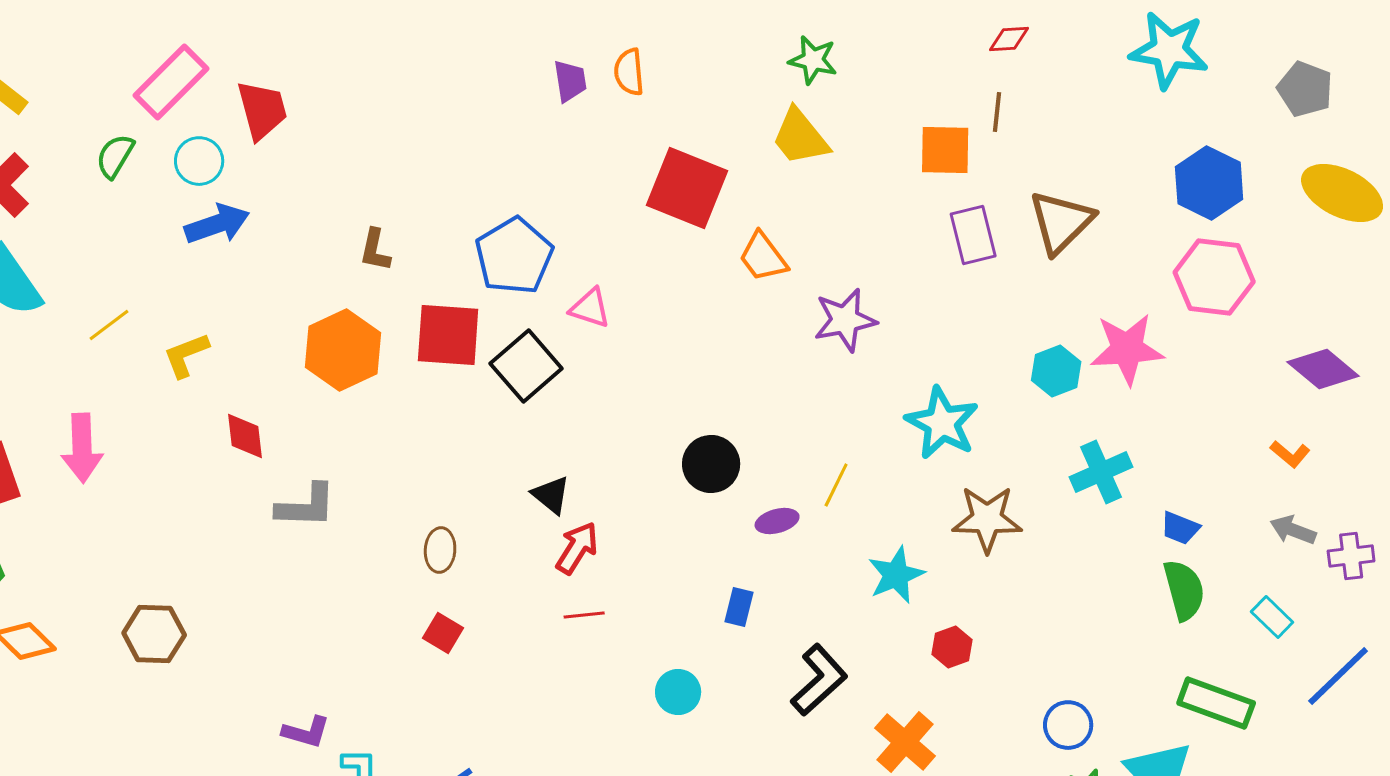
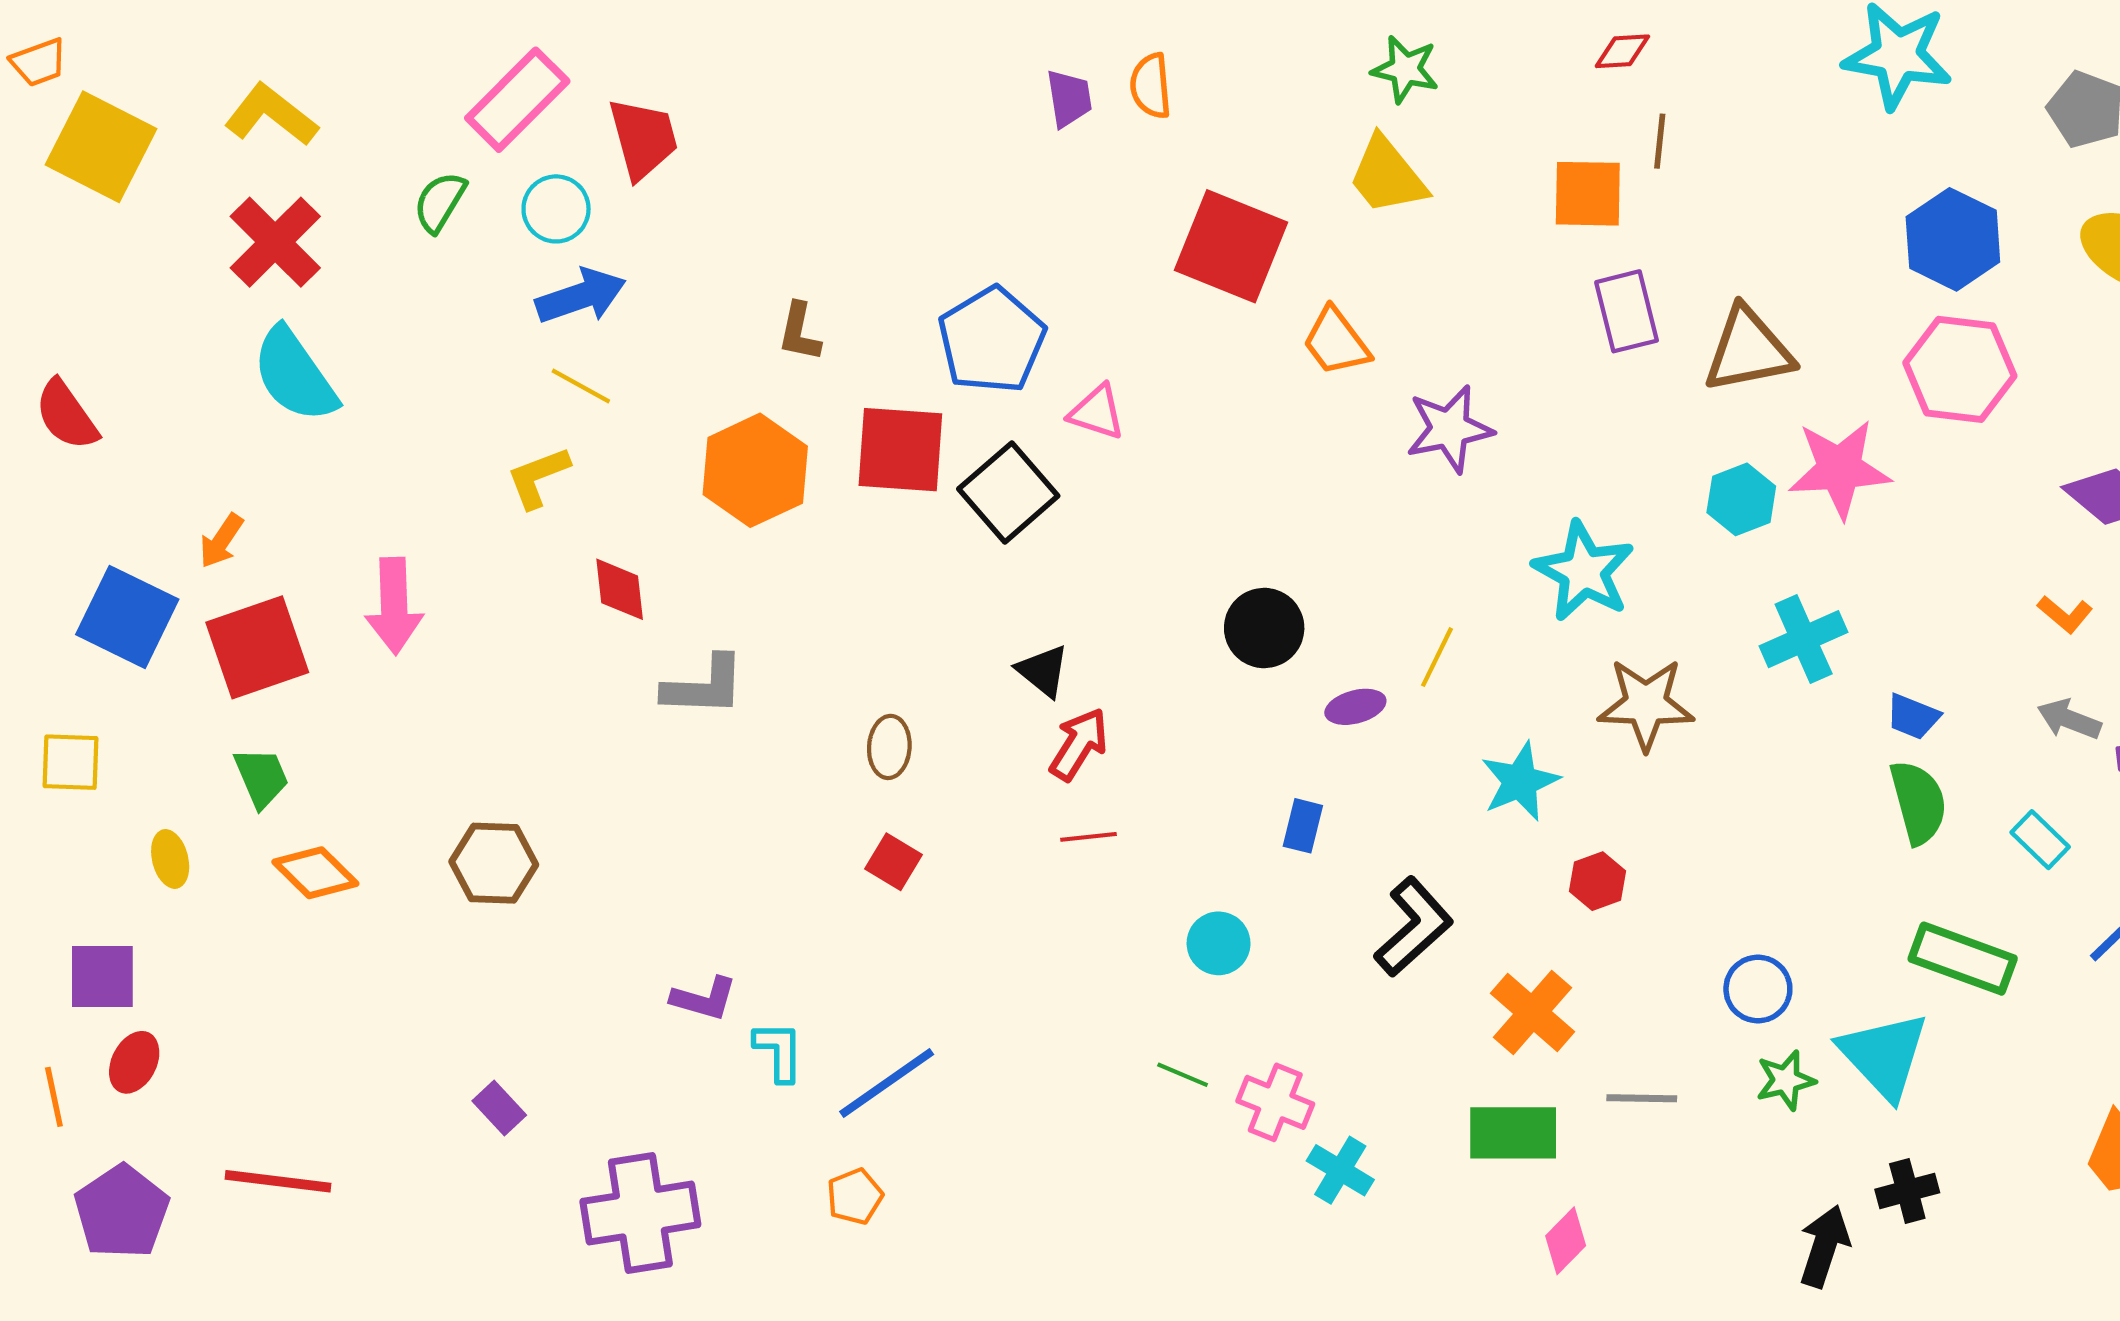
red diamond: (1009, 39) -> (1622, 51), moved
brown triangle: (1061, 222) -> (1748, 350), moved, turned 34
yellow line: (109, 325) -> (581, 386), moved, turned 66

